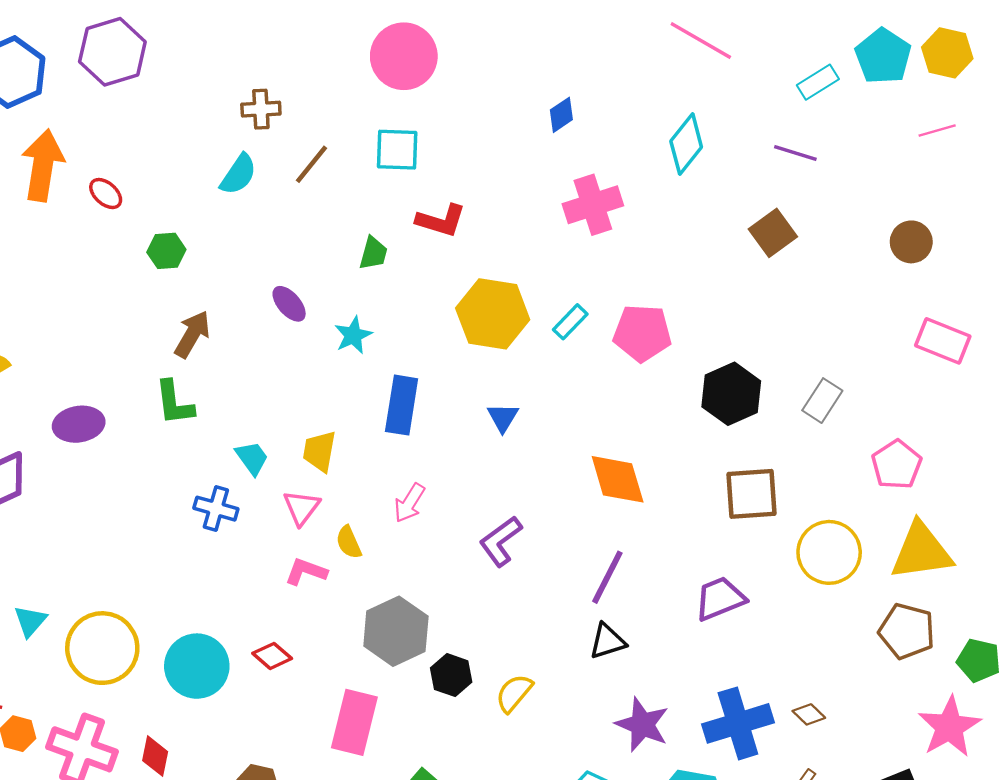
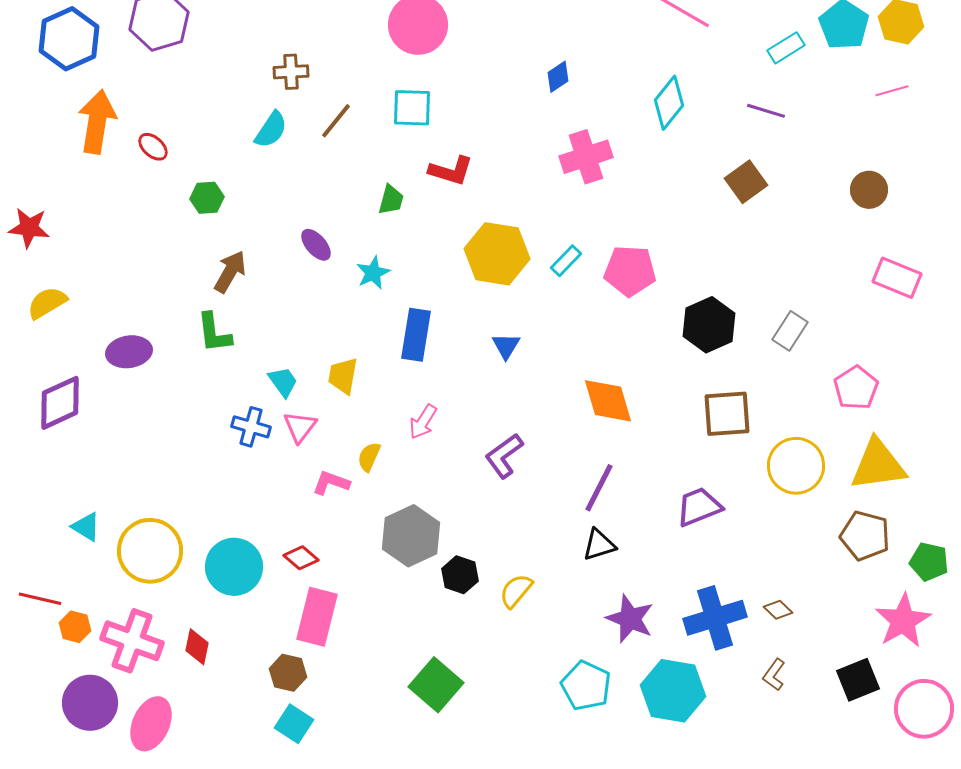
pink triangle: (301, 507) -> (300, 427), moved
yellow semicircle: (349, 542) -> (369, 457), turned 48
cyan triangle: (30, 621) -> (86, 527), turned -40
pink rectangle: (354, 722) -> (317, 617), moved

